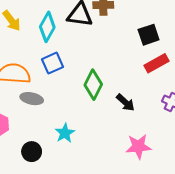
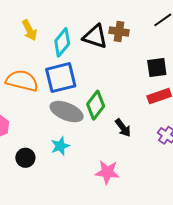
blue square: (52, 63) -> (61, 78), size x1.5
gray ellipse: (32, 99) -> (67, 112), moved, size x1.5
pink star: (138, 147) -> (107, 172), moved

